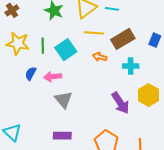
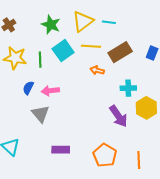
cyan square: (66, 50) -> (63, 51), moved
cyan cross: (131, 66) -> (128, 88), moved
gray triangle: (63, 100) -> (40, 114), moved

